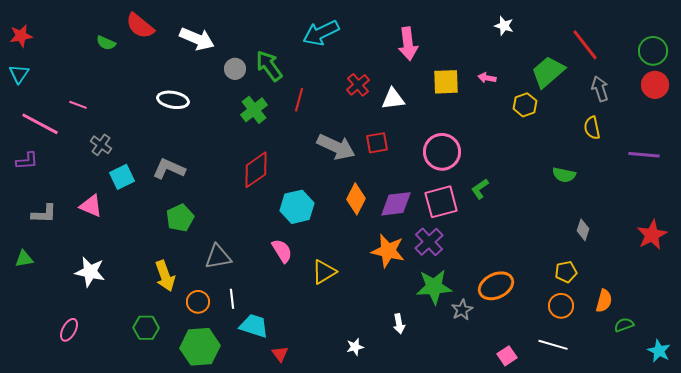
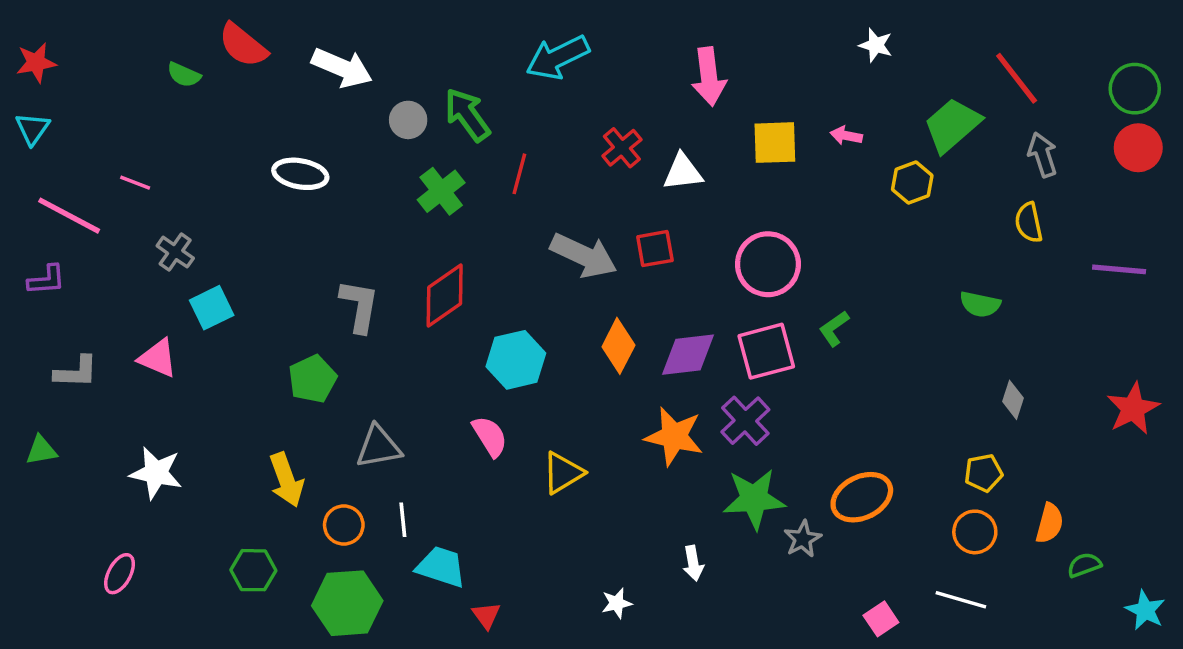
gray L-shape: (169, 169) -> (359, 306), moved, turned 76

